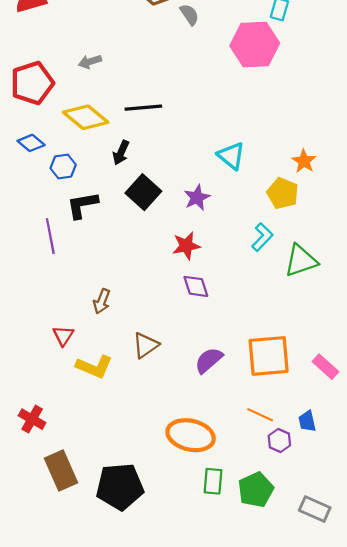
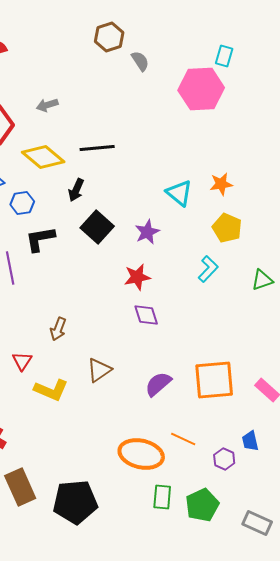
orange star: (304, 161) -> (221, 184), moved, turned 30
green triangle: (301, 261) -> (262, 280), moved, size x0.7
orange line: (260, 415) -> (183, 439), moved

